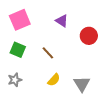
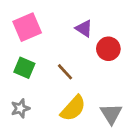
red circle: (89, 36) -> (108, 49), moved
yellow semicircle: (54, 80) -> (73, 108), size x1.5

